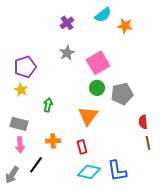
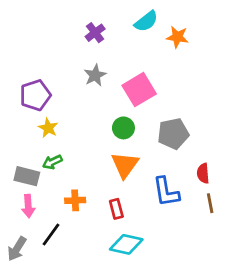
green circle: (97, 88) -> (123, 128), moved
yellow star: (21, 90) -> (48, 128), moved
green arrow: (48, 105) -> (52, 162), moved, turned -128
blue L-shape: (117, 171) -> (166, 192), moved

